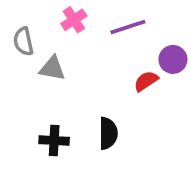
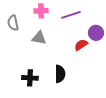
pink cross: (74, 20) -> (41, 11), turned 32
gray triangle: (52, 68) -> (39, 38), moved

